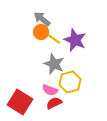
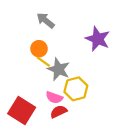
orange circle: (41, 32) -> (39, 49), moved
yellow line: (54, 39) -> (43, 62), moved
purple star: (75, 40) -> (98, 39), moved

